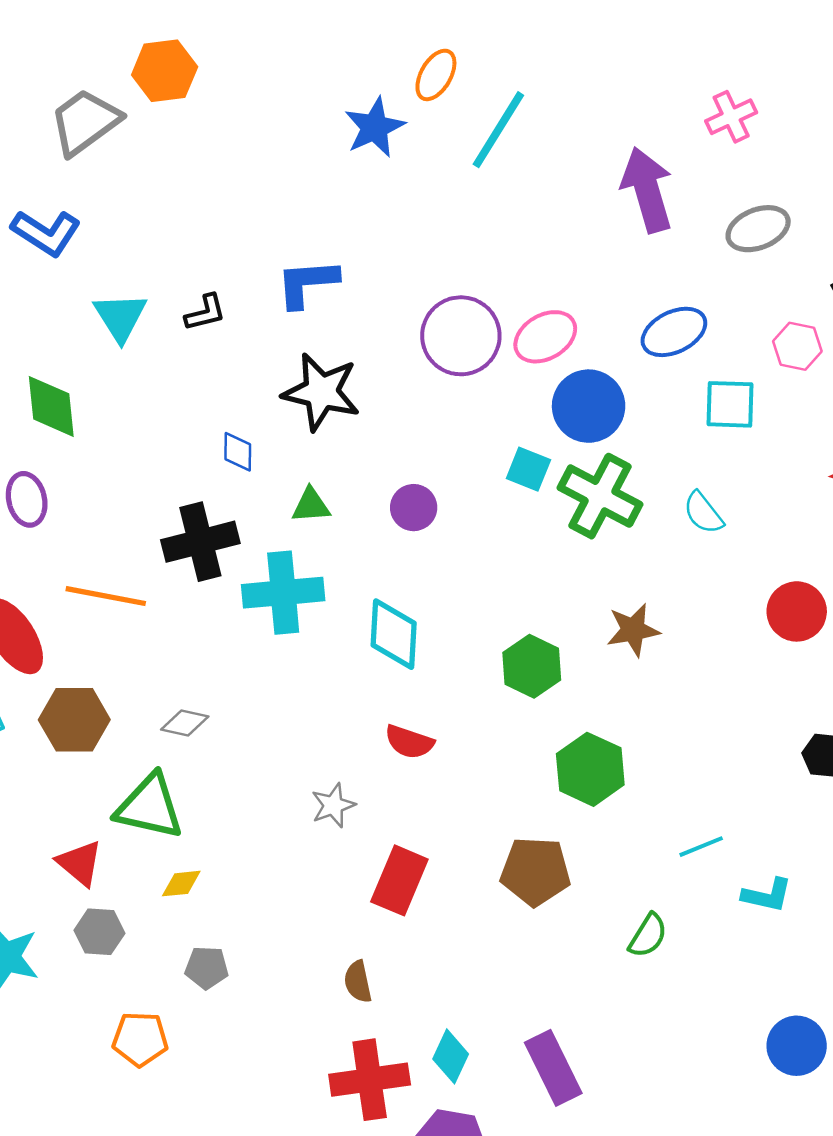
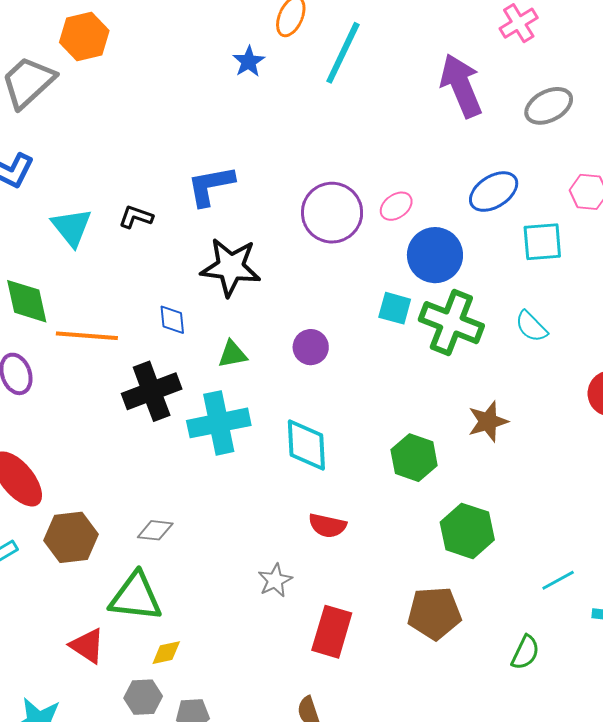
blue star: (375, 127) -> (249, 62), size x0.7
black L-shape: (205, 313) -> (136, 217), turned -140
pink ellipse: (545, 337) -> (396, 206), size x0.7
orange line: (106, 596) -> (87, 336), moved
gray hexagon: (99, 932) -> (143, 697), moved

